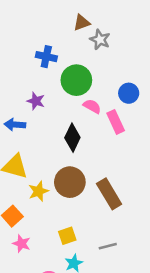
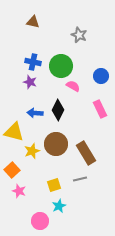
brown triangle: (82, 23) -> (33, 22), moved, turned 32
blue cross: (46, 57) -> (33, 62), moved
pink rectangle: (116, 122) -> (100, 109), moved
blue arrow: (15, 125) -> (35, 113), moved
gray line: (108, 246) -> (80, 179), moved

